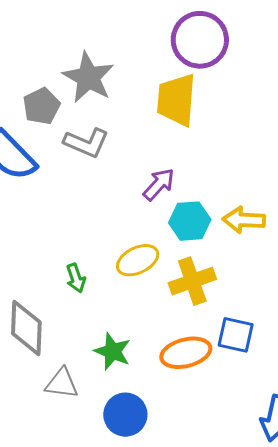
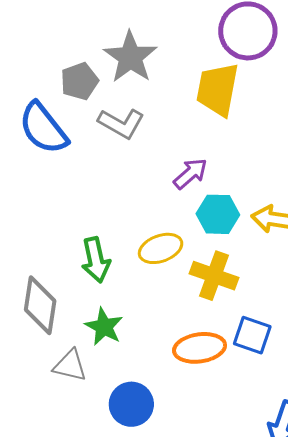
green arrow: (76, 278) -> (96, 260), size x1.5
yellow cross: (192, 281) -> (214, 276), turned 33
green star: (112, 351) -> (104, 327), moved

